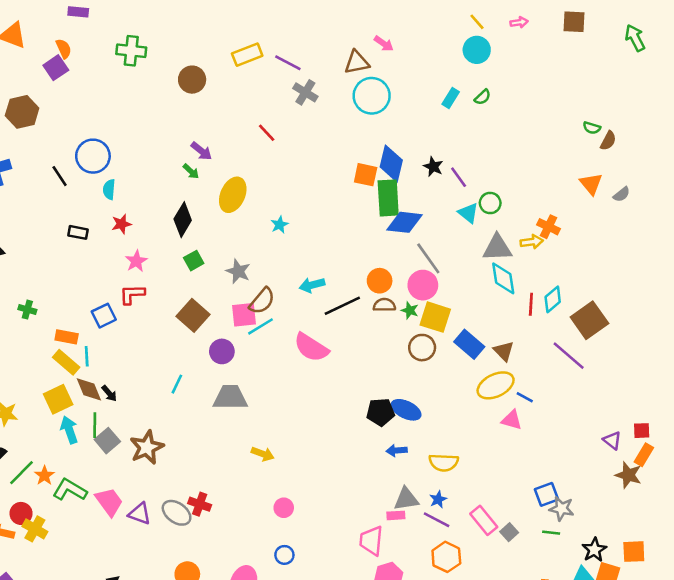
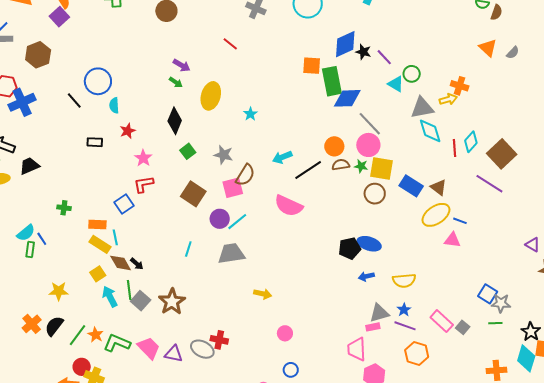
blue diamond: (391, 164) -> (345, 44), moved, turned 60
cyan line: (260, 326) -> (237, 222), moved
yellow square: (58, 399) -> (98, 274), size x0.7
blue square: (547, 494) -> (488, 294), turned -30

